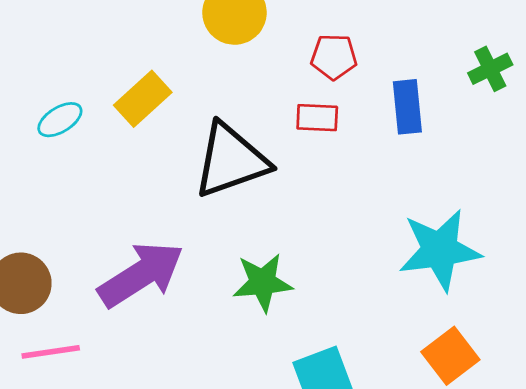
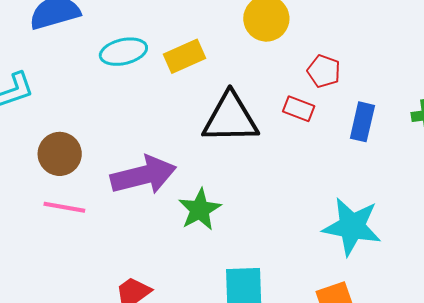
cyan ellipse: (60, 120) -> (123, 52), size x1.4
green star: (263, 282) -> (200, 209), moved, turned 30

